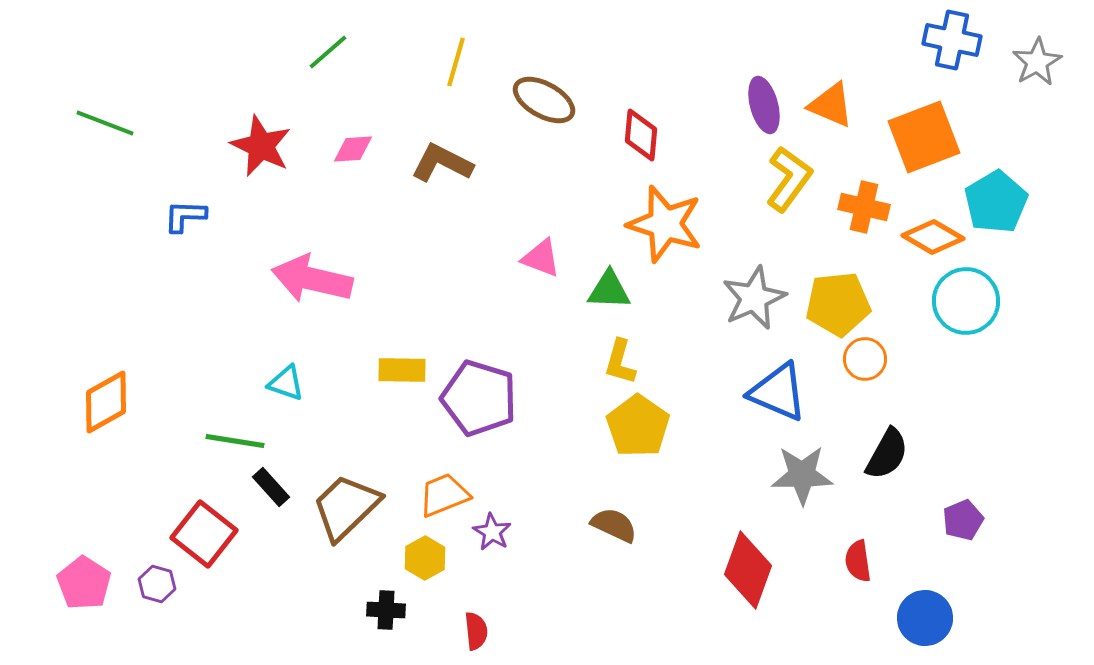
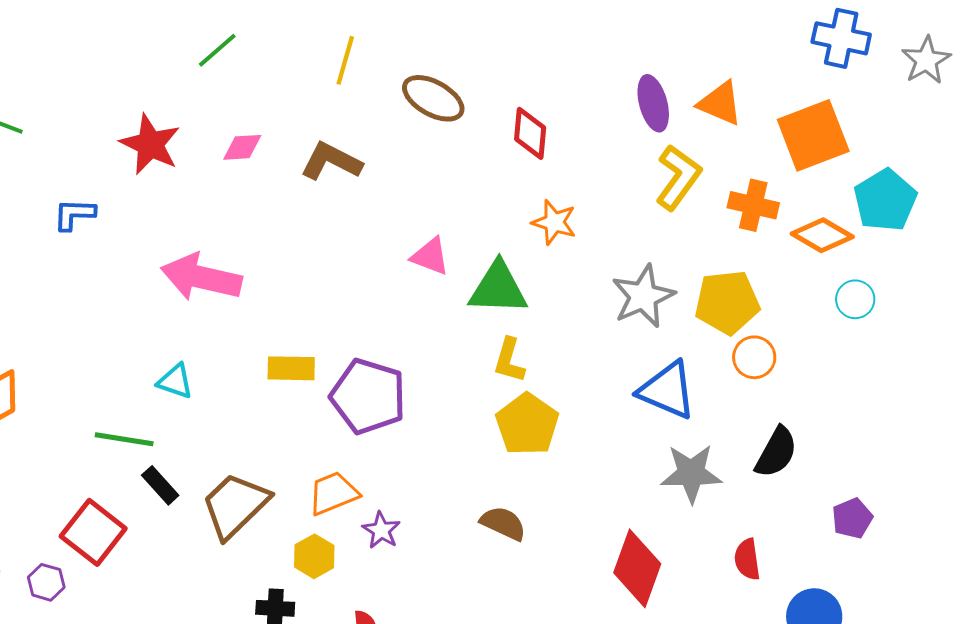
orange star: (665, 224) -> (554, 222), size x0.6
green triangle: (609, 290) -> (498, 288), size x1.4
cyan circle: (966, 301) -> (855, 299), size x0.6

